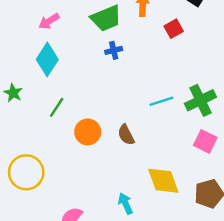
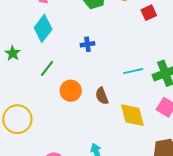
blue cross: (114, 50) -> (87, 44), moved
yellow diamond: (163, 181) -> (132, 115), moved

